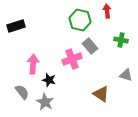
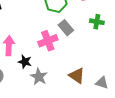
gray triangle: (126, 75) -> (102, 83), moved
gray star: (45, 102) -> (39, 77), moved

